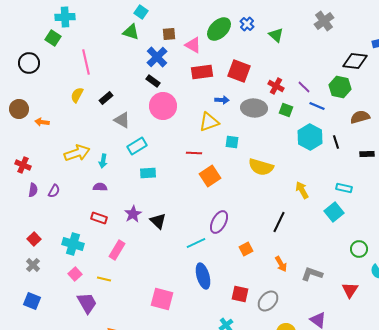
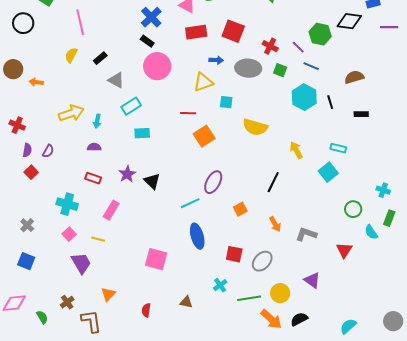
green hexagon: (340, 87) -> (320, 34), moved
red square: (34, 239) -> (31, 172), moved

